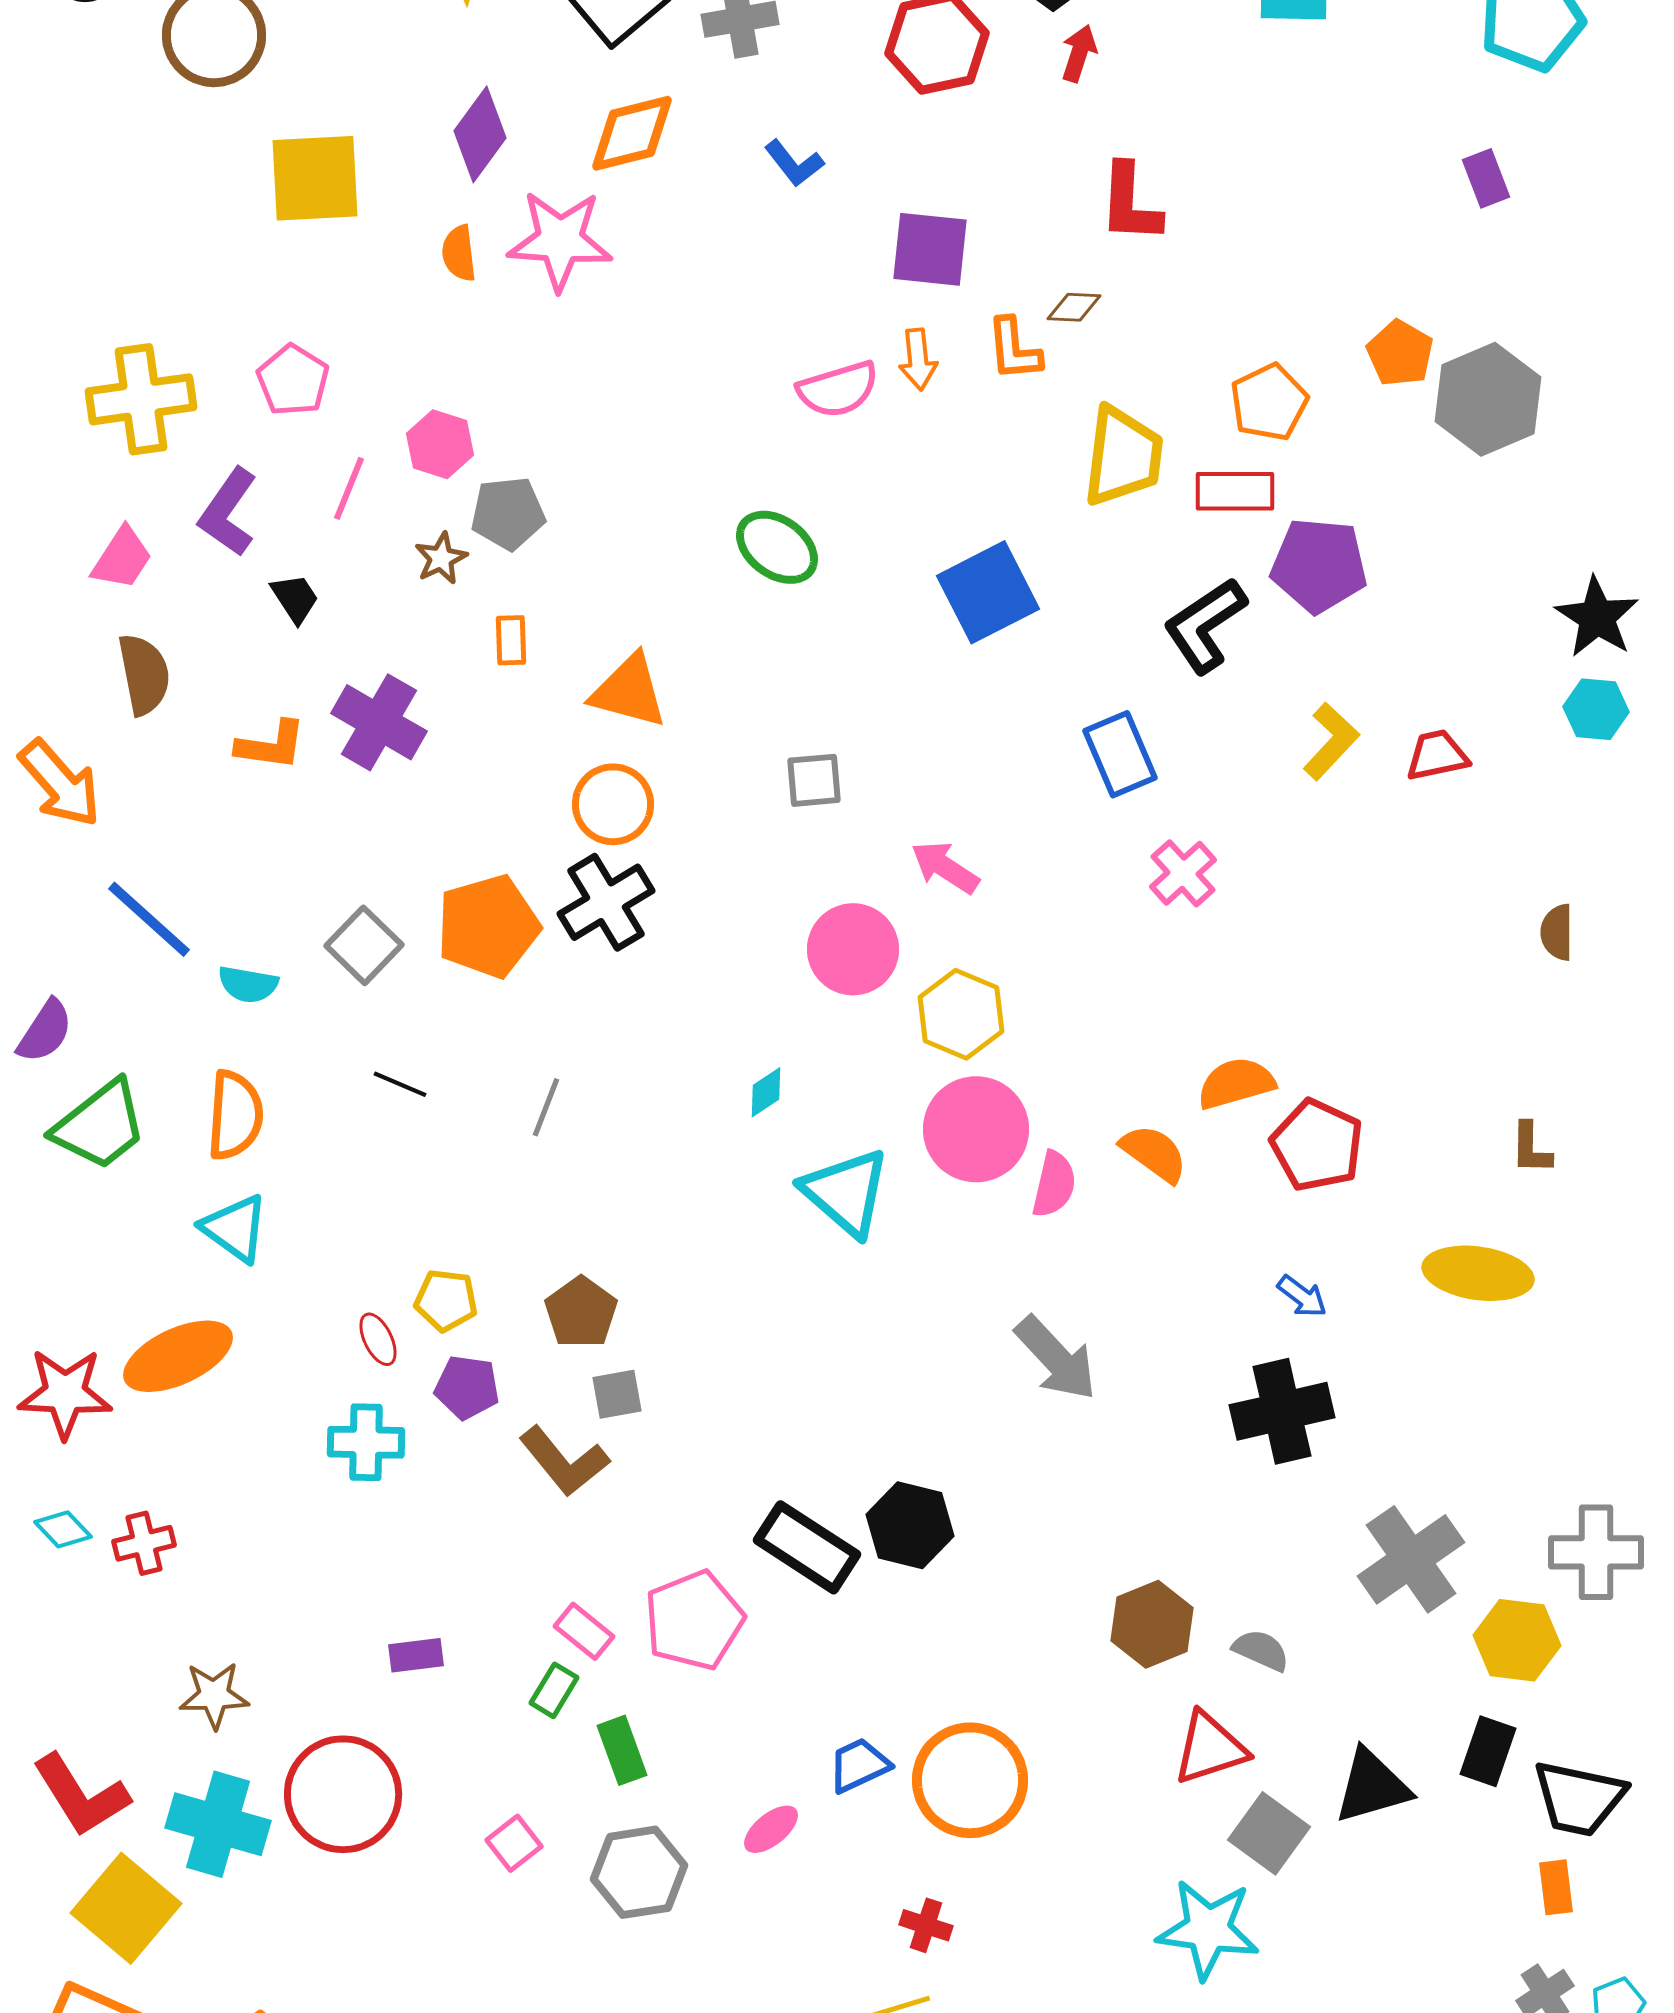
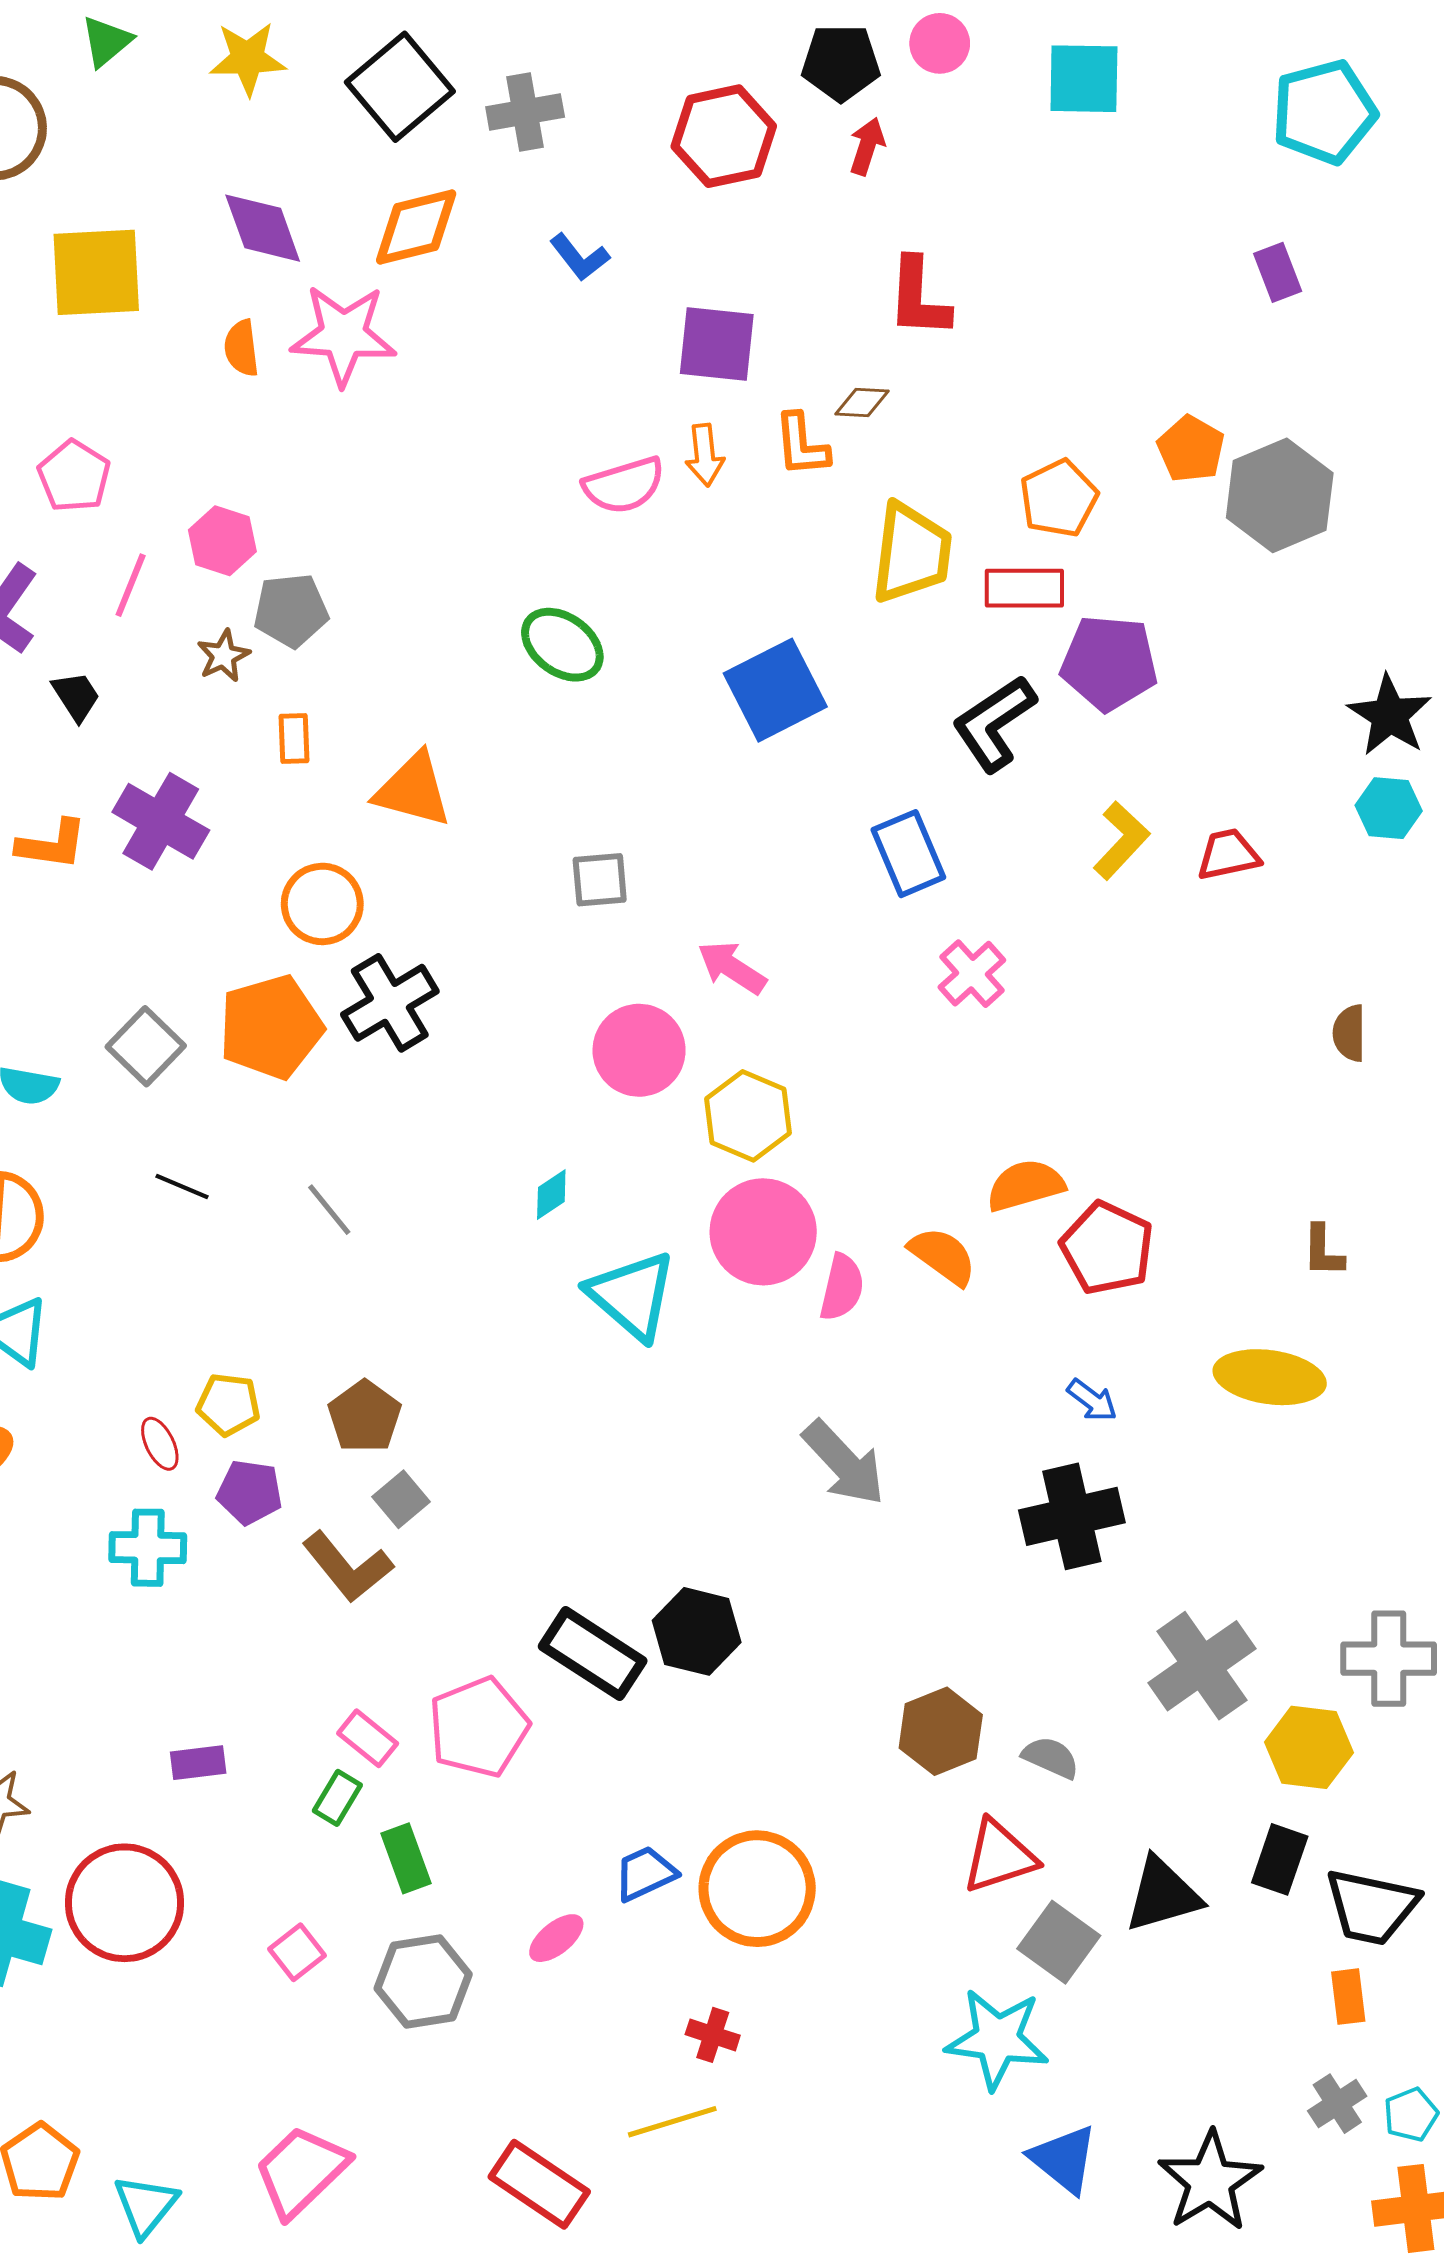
purple diamond: (480, 134) -> (263, 228), turned -56
orange circle: (613, 804) -> (322, 904), moved
gray line: (546, 1107) -> (329, 1210), turned -60
gray square: (617, 1394) -> (401, 1499), turned -30

